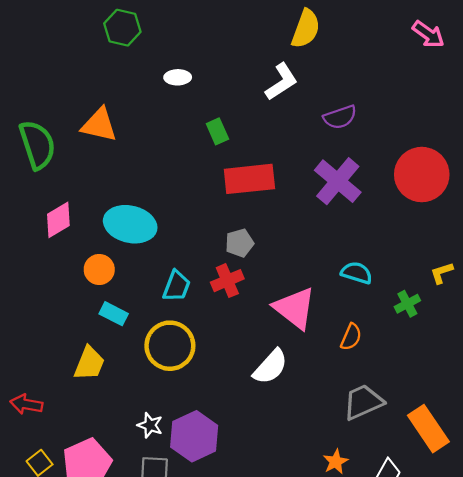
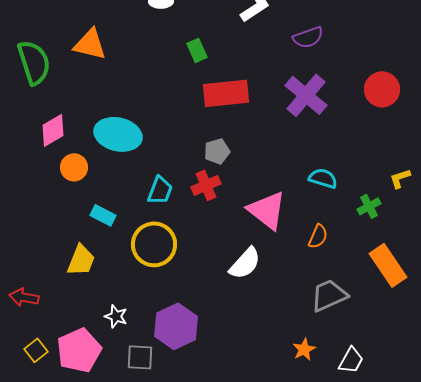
red circle: (422, 175) -> (382, 89), size x0.7
orange circle: (99, 270) -> (74, 167), moved
white star: (150, 425) -> (116, 316), moved
orange rectangle: (428, 429) -> (388, 265), moved

